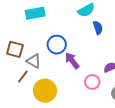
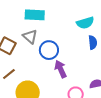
gray triangle: (34, 61) -> (30, 37), moved

